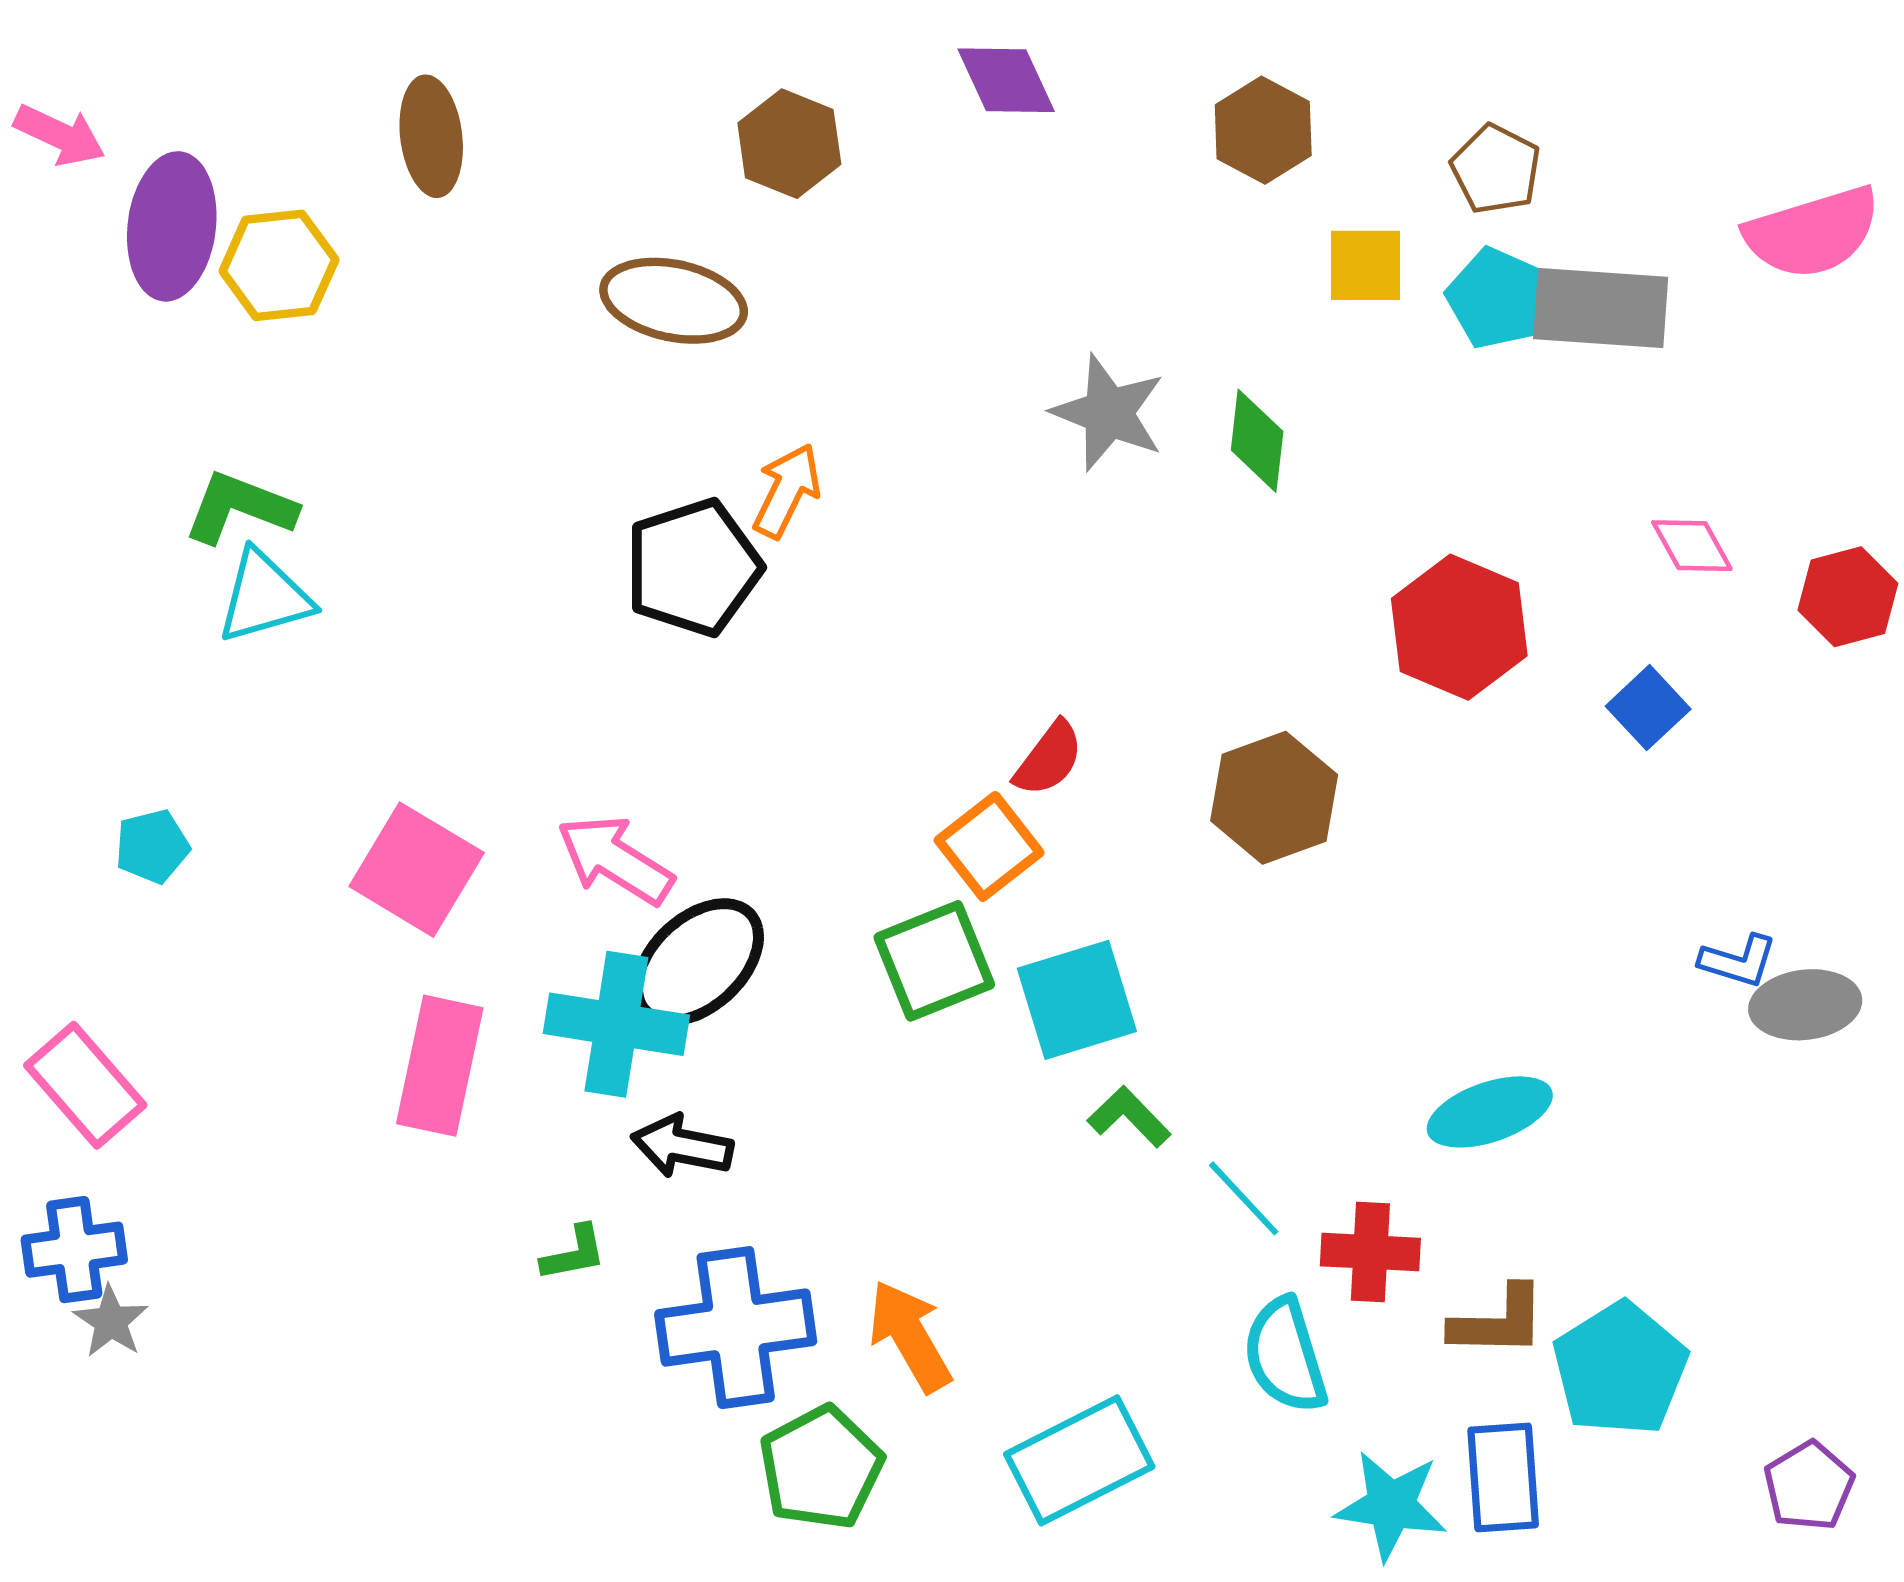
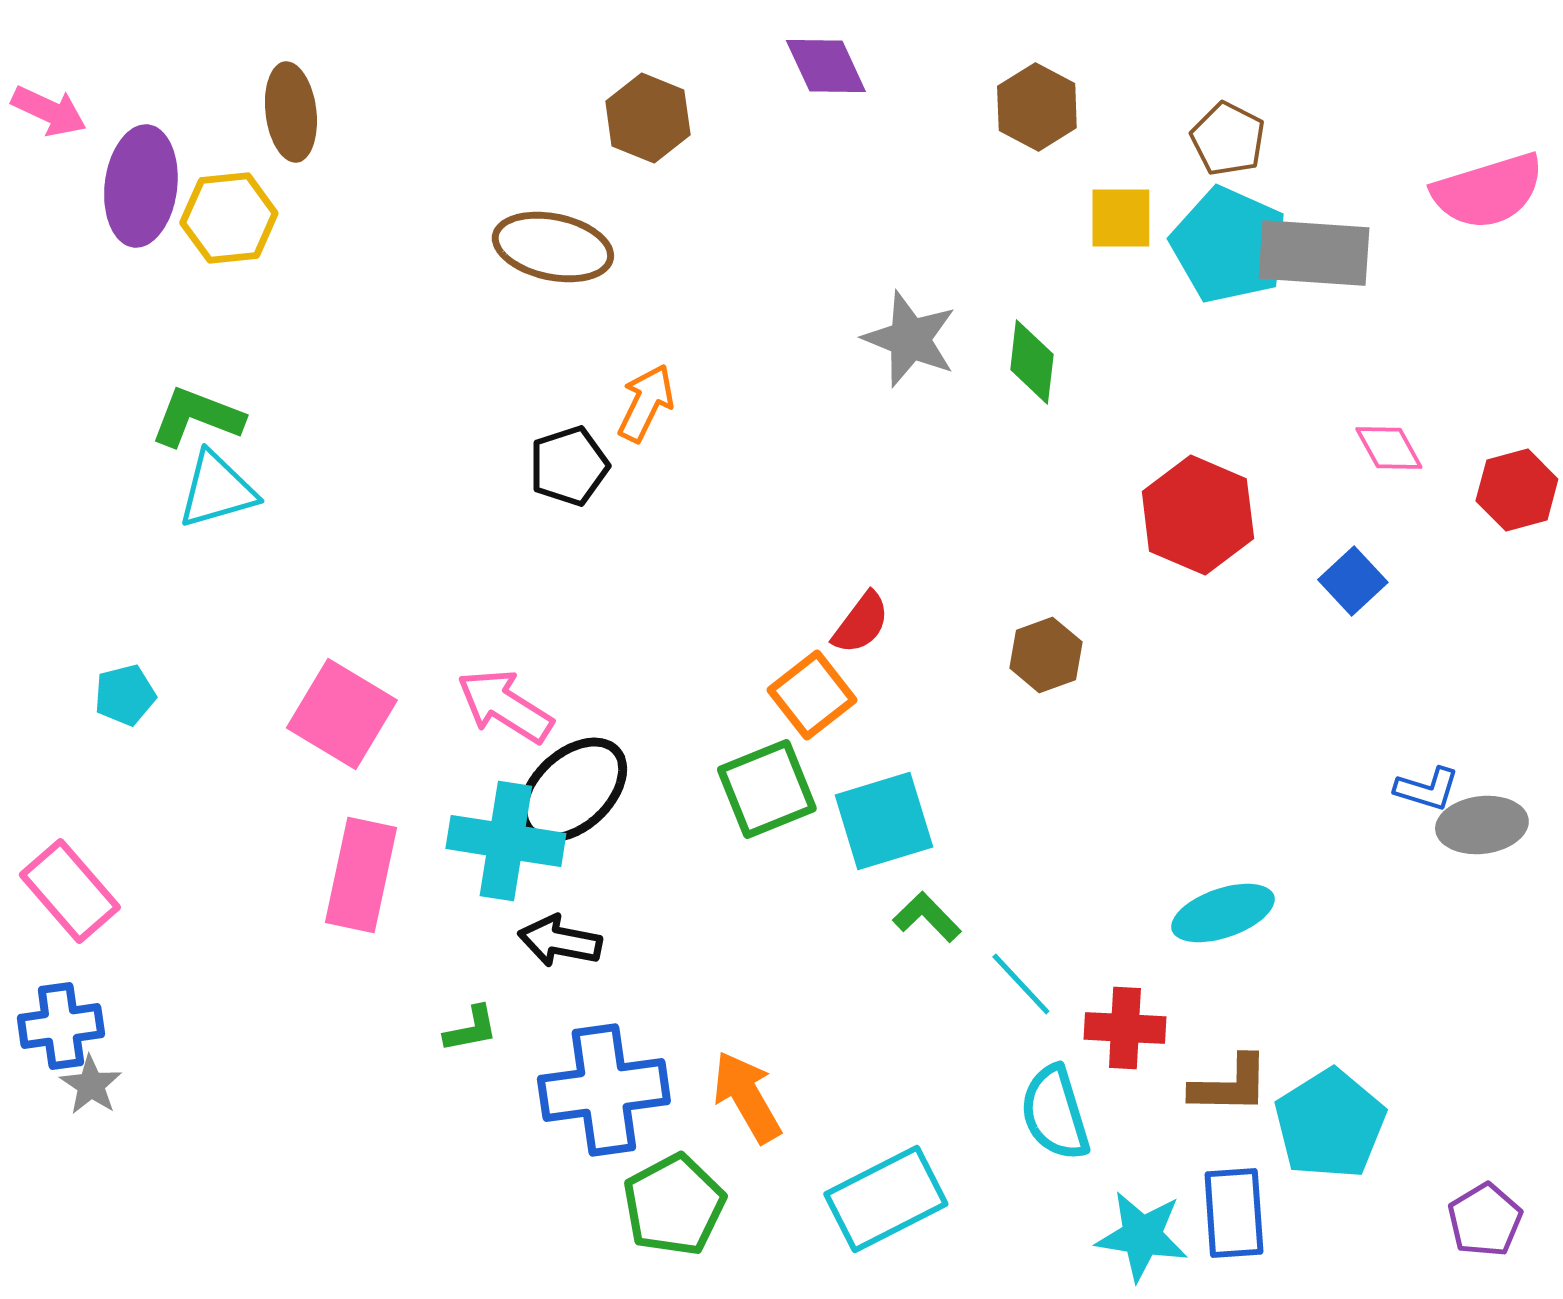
brown ellipse: (431, 136) -> (291, 112), moved
cyan pentagon: (1497, 298) -> (1229, 245), size x1.4
black pentagon: (693, 567) -> (569, 466), size x0.7
brown hexagon: (1274, 798) -> (1046, 655), size x0.7

